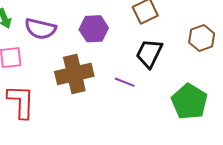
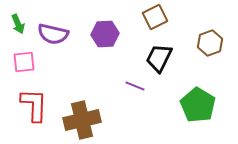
brown cross: (74, 74) -> (82, 120), moved

